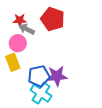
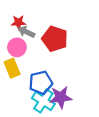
red pentagon: (53, 19) -> (55, 39), moved
purple star: (57, 76) -> (61, 97), moved

